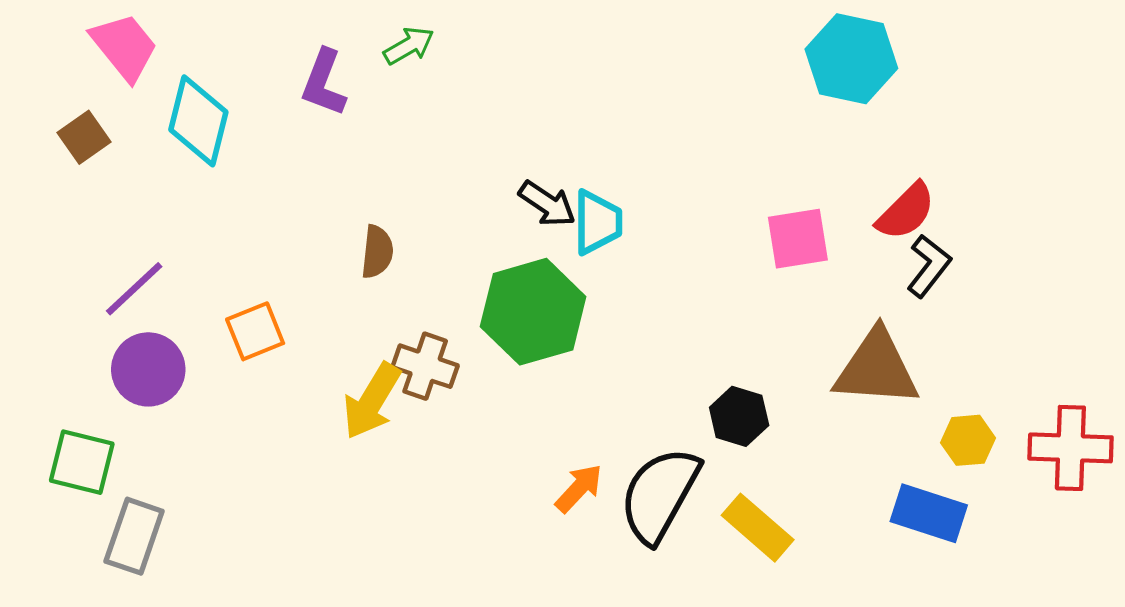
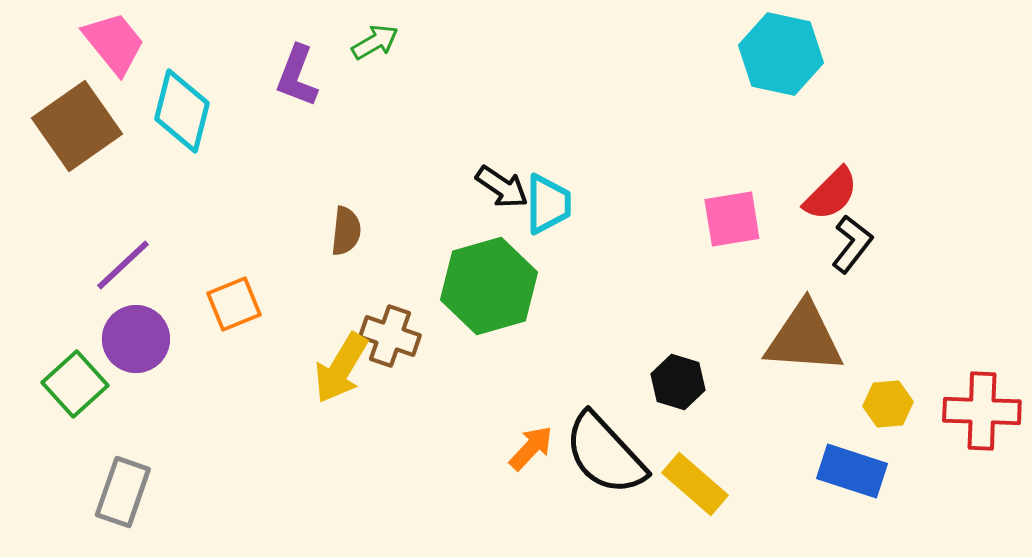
brown square: (84, 137) -> (77, 126), size x1.8
green square: (82, 462) -> (75, 384), moved, turned 34
black semicircle: (660, 495) -> (605, 454), turned -72

